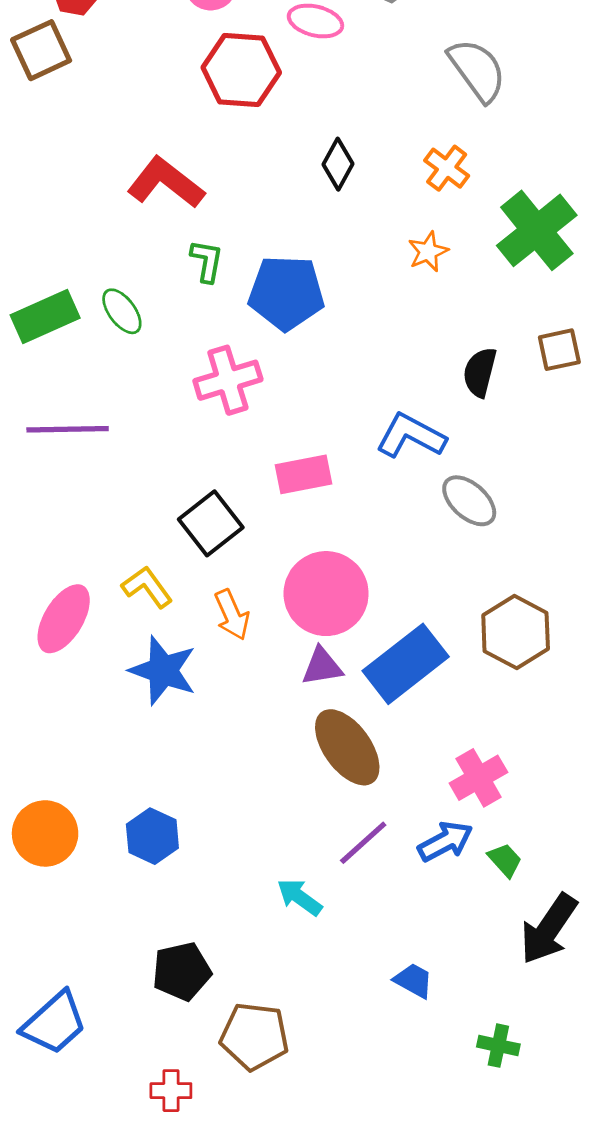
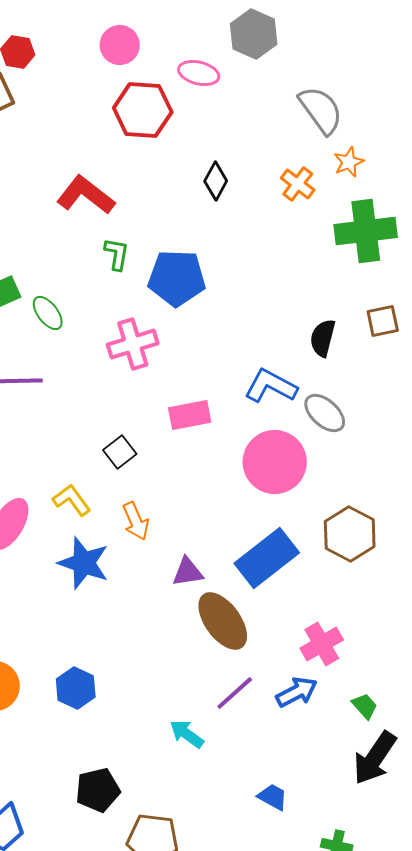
green cross: (537, 230) -> (366, 231), turned 32
orange star: (428, 252) -> (349, 162), moved
green ellipse: (122, 311) -> (48, 313), moved
gray ellipse: (469, 501) -> (325, 413), moved
black square: (211, 523) -> (120, 452), size x0.7
pink circle: (326, 594) -> (275, 462), moved
purple triangle: (322, 666) -> (188, 572), moved
green trapezoid: (505, 860) -> (365, 706), moved

